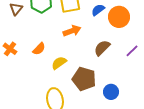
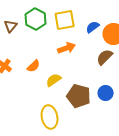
brown semicircle: (102, 48) -> (105, 57), moved
blue circle: (111, 92) -> (106, 93), moved

